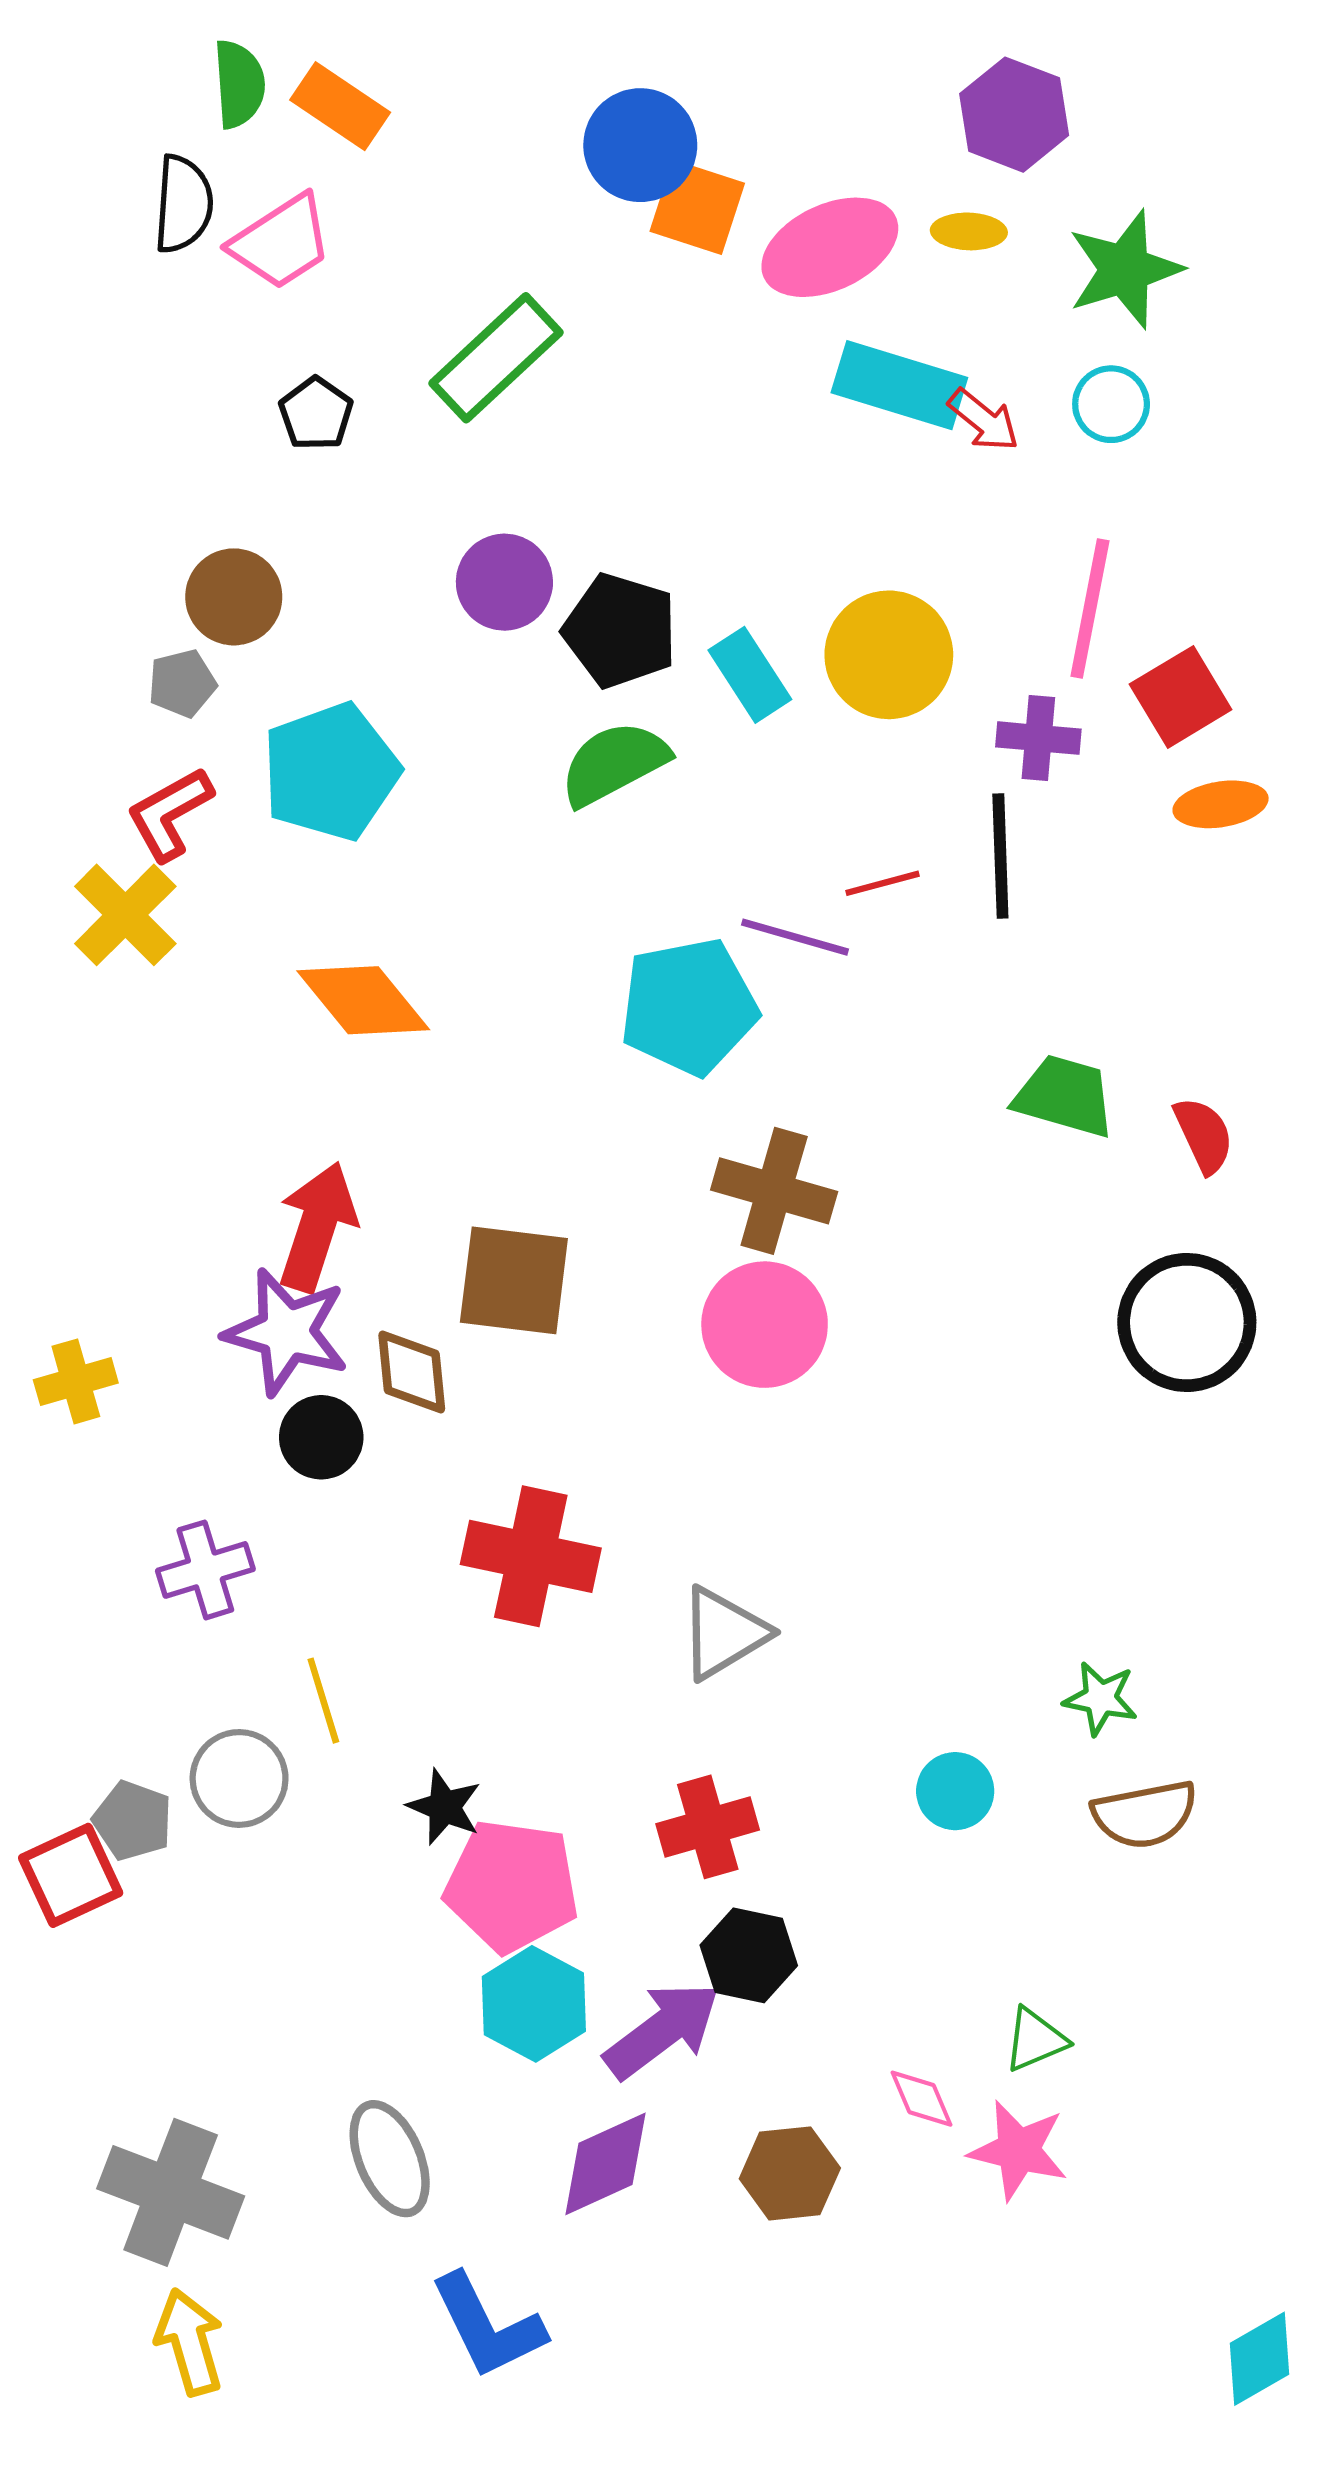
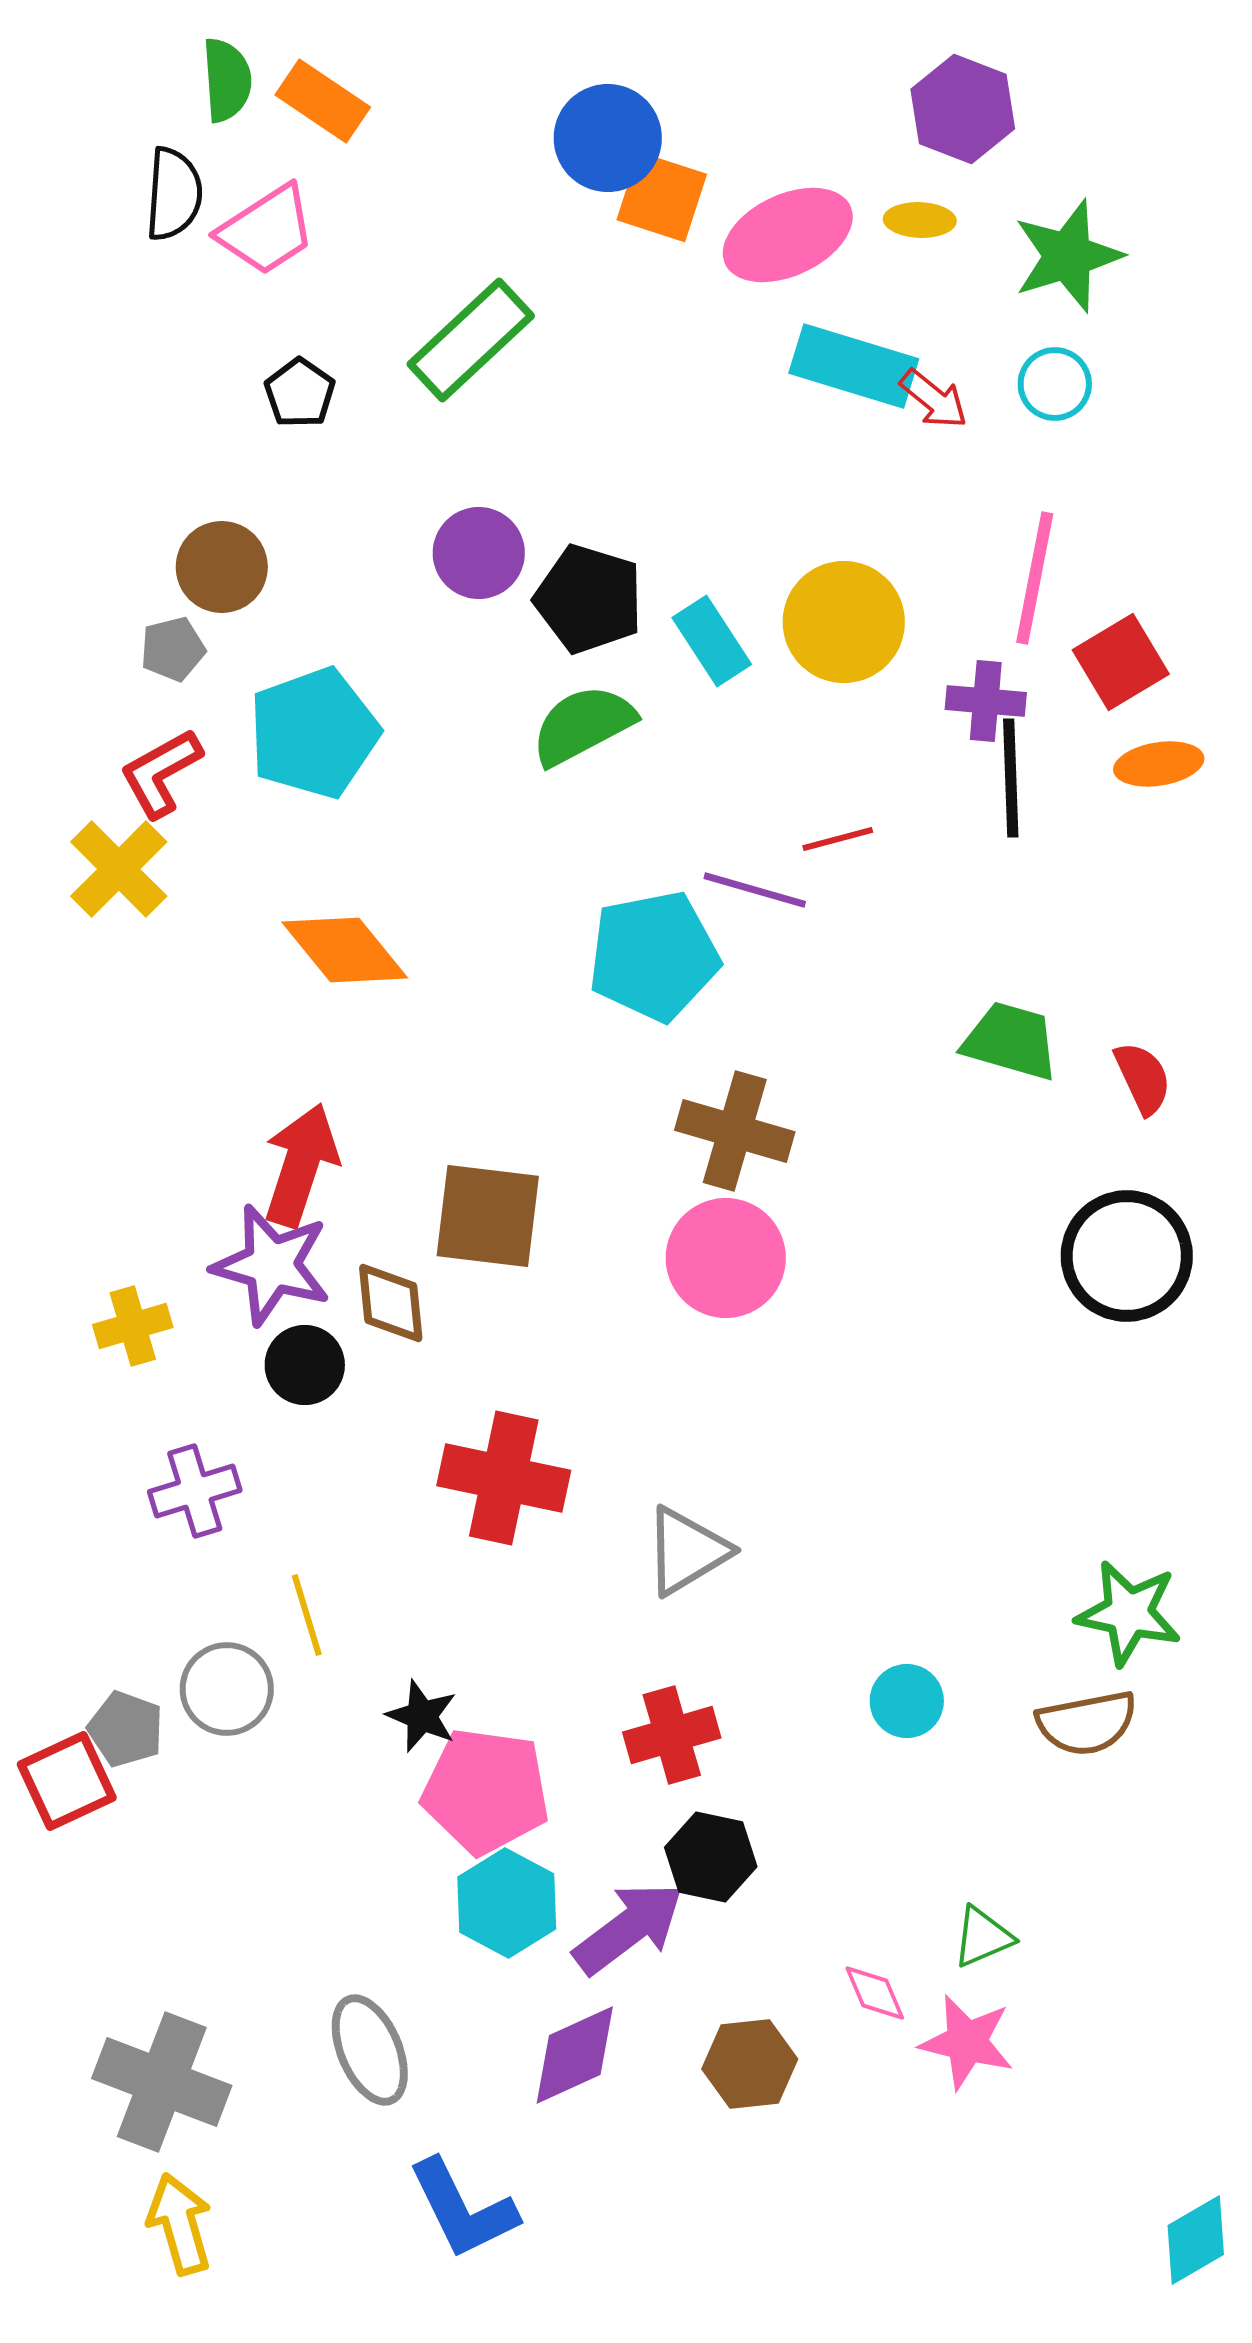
black line: (1000, 856) -> (1011, 778), moved
yellow cross: (76, 1381) -> (133, 1326), moved
green star: (1100, 1698) -> (1129, 1613), moved, size x1.5

